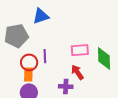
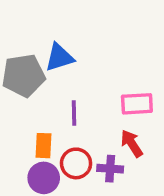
blue triangle: (41, 16) -> (59, 57), moved
red circle: (29, 62) -> (76, 163), moved

